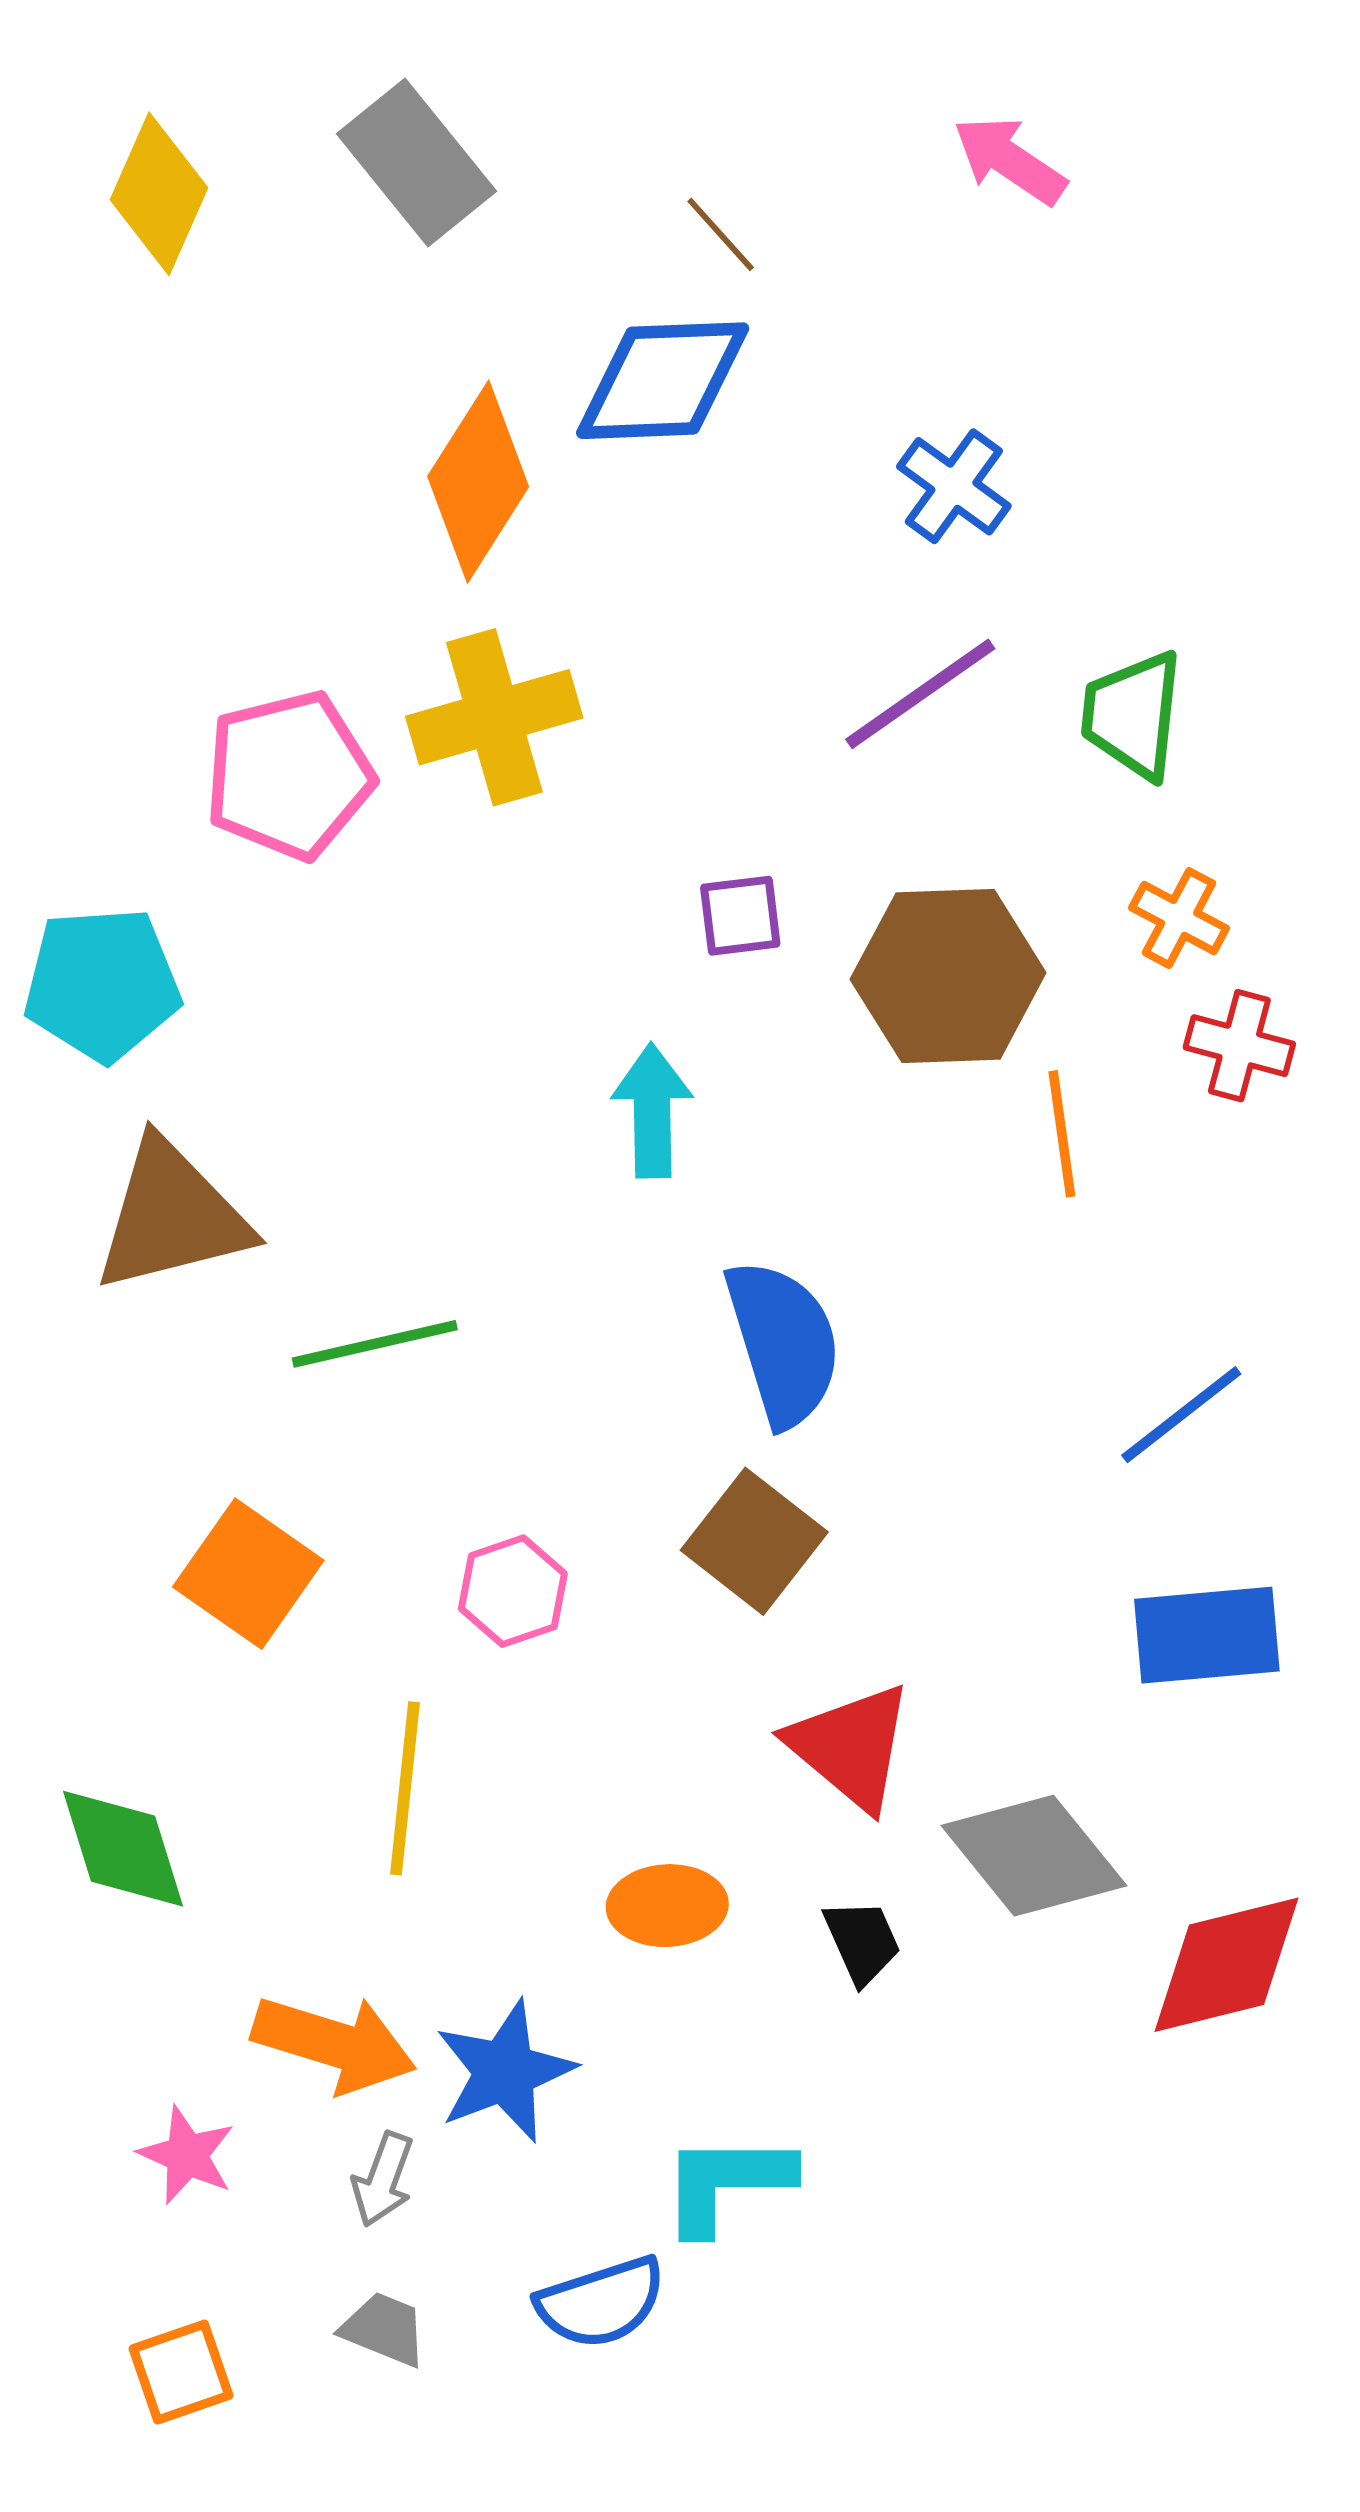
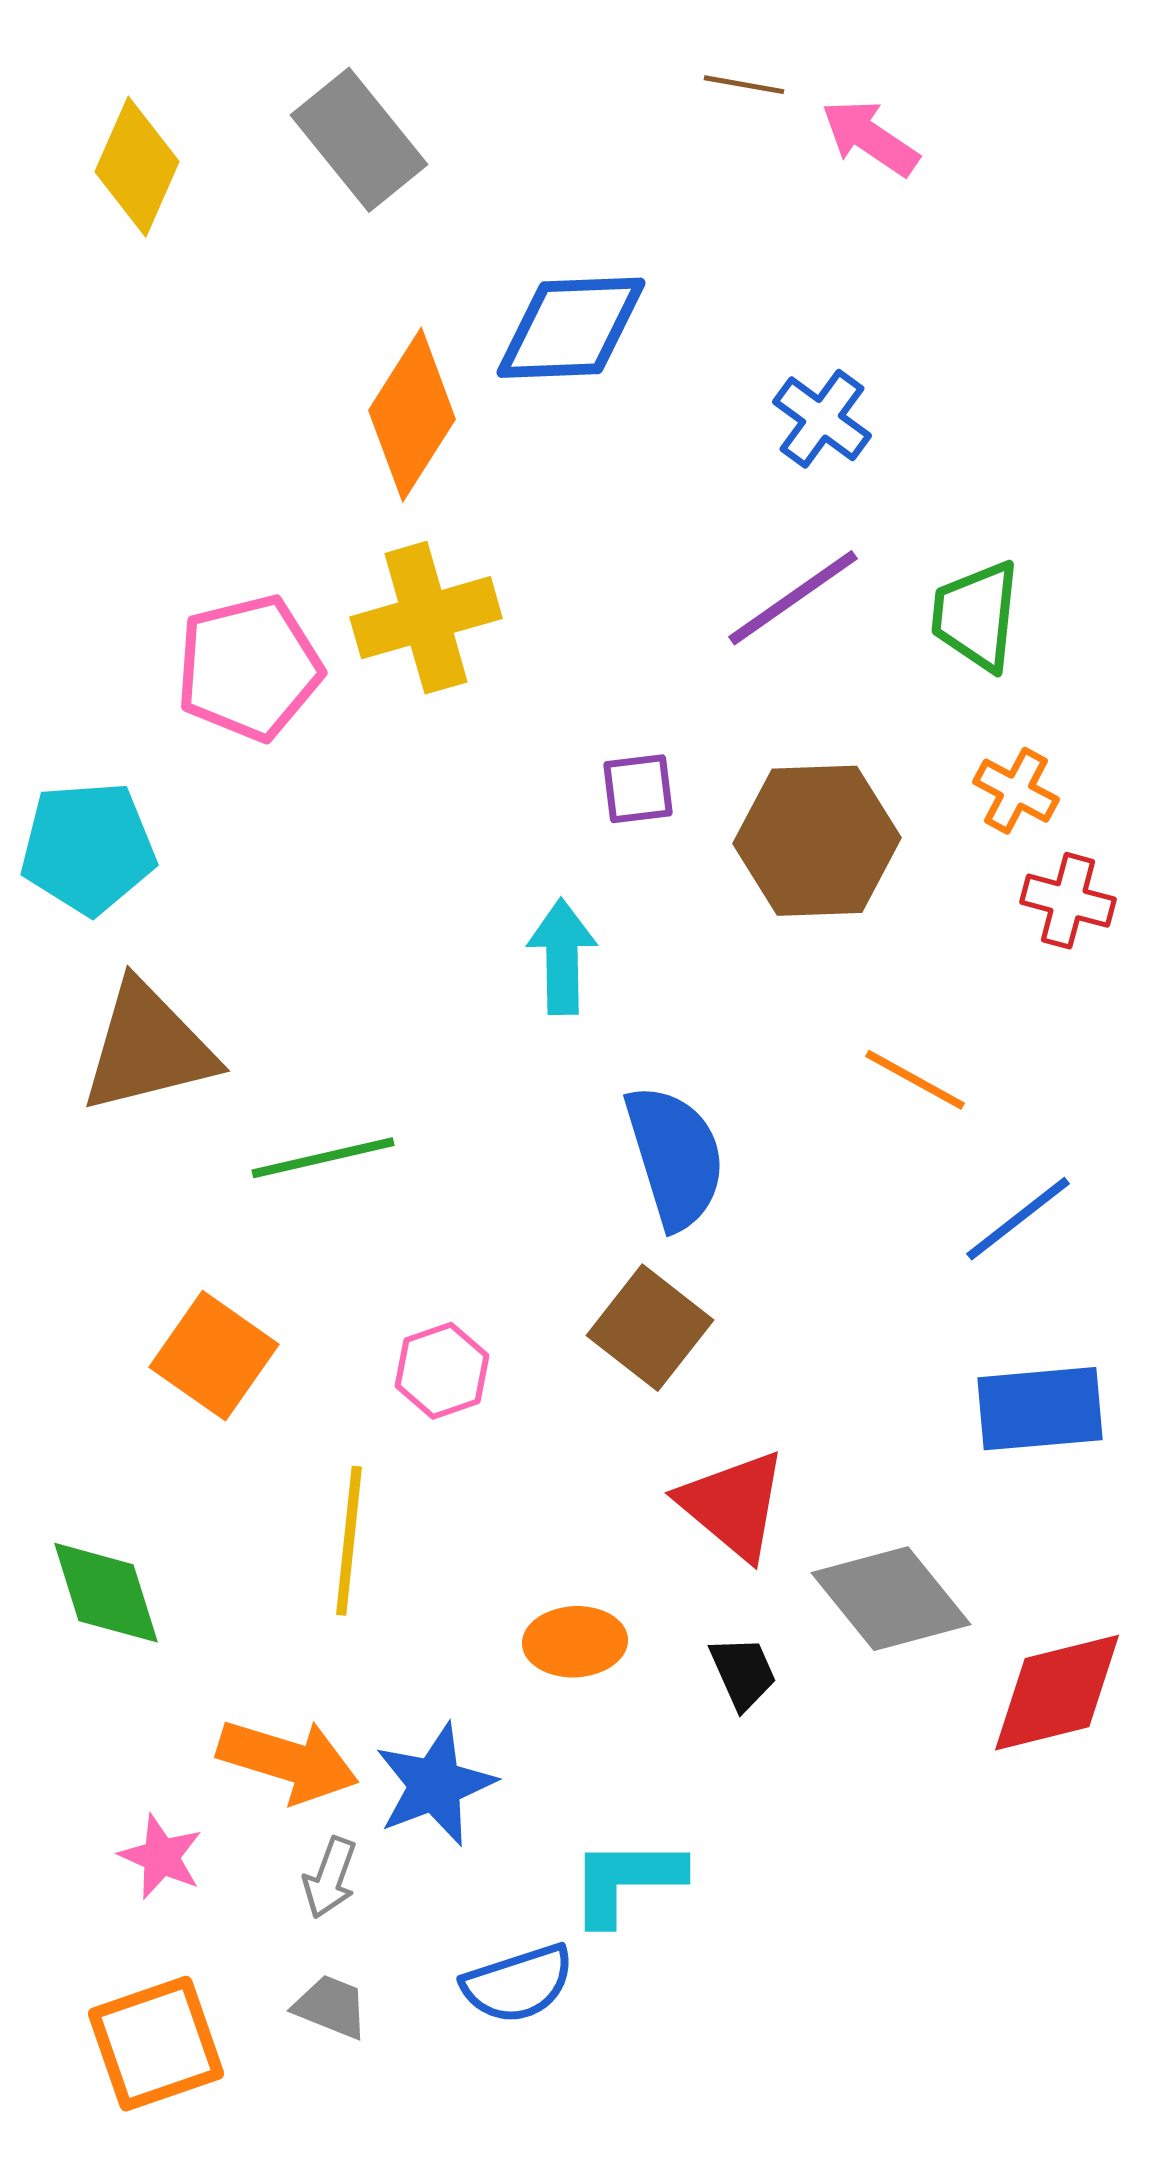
brown line: (721, 234) -> (744, 85), moved, turned -38
orange line: (1062, 1134) -> (915, 1080), moved, turned -53
orange square: (181, 2372) -> (156, 2044), size x1.5

